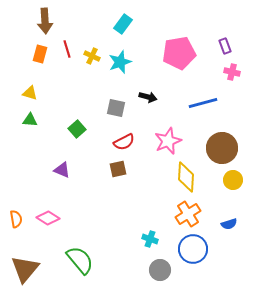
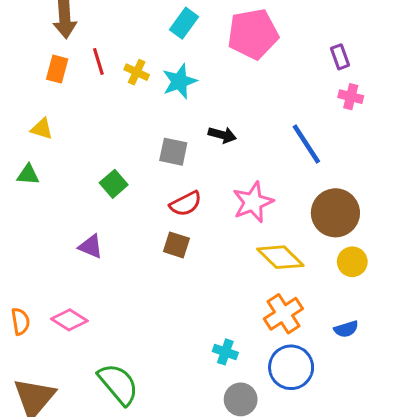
pink pentagon: (179, 53) -> (253, 34), moved
blue line: (203, 103) -> (306, 144), turned 72
green triangle: (30, 120) -> (28, 175), moved
brown square: (118, 169) -> (176, 245), turned 30
yellow diamond: (186, 177) -> (280, 257), turned -48

